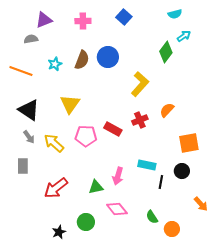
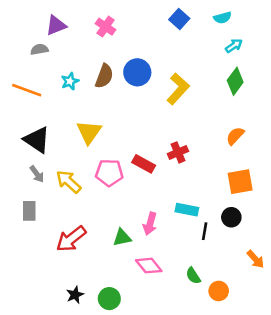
blue square: (124, 17) -> (179, 19), moved
pink cross: (83, 21) -> (106, 27), turned 35
green diamond: (166, 52) -> (235, 81), moved
yellow L-shape: (140, 84) -> (178, 89), moved
orange semicircle: (167, 110) -> (235, 136), moved
green circle: (86, 222) -> (109, 299), moved

